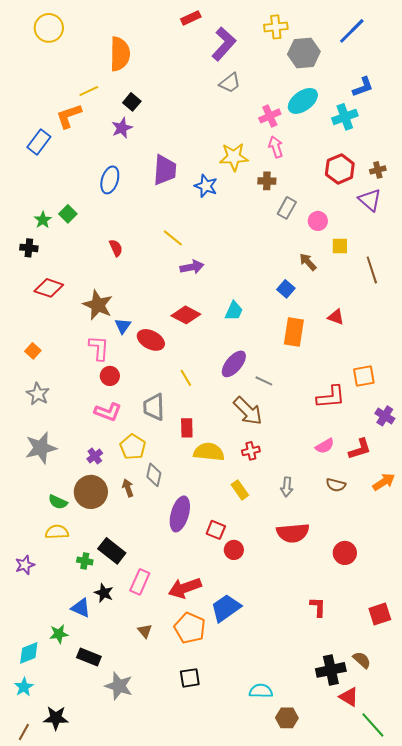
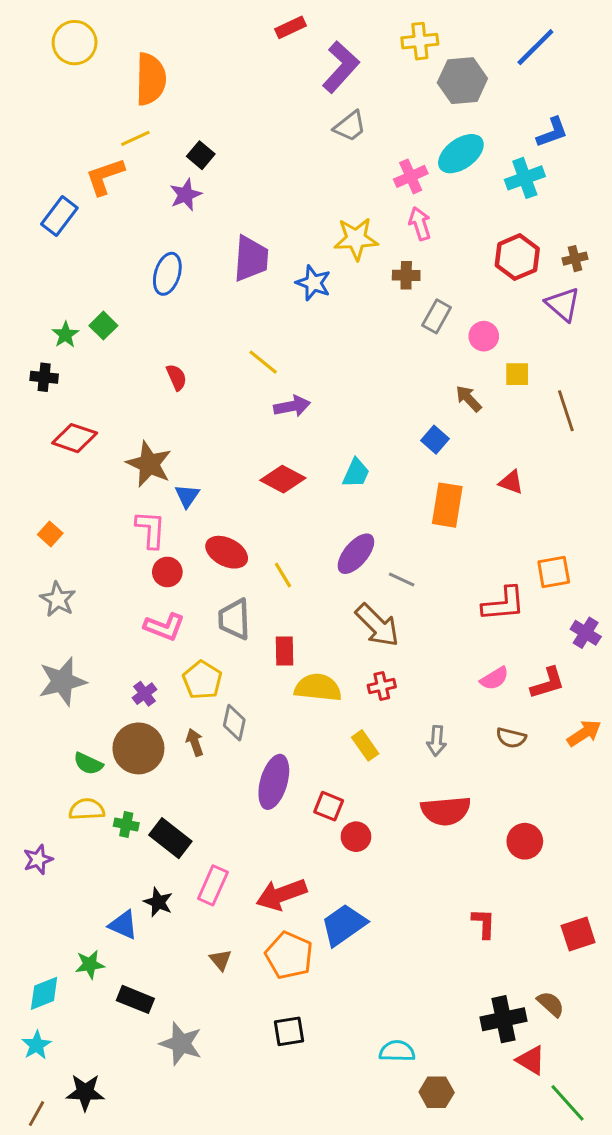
orange semicircle: (120, 54) -> (151, 79), moved
red ellipse: (151, 340) -> (227, 552), moved
green cross: (85, 561) -> (126, 824), moved

